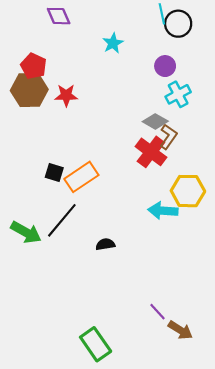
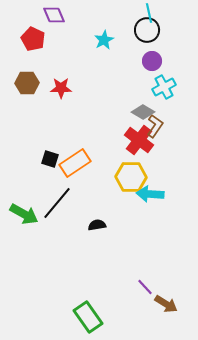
black circle: (178, 24) -> (147, 30), moved
red pentagon: (34, 66) -> (33, 39), moved
brown hexagon: (29, 90) -> (27, 83), size x0.7
yellow hexagon: (188, 191) -> (131, 177), moved

